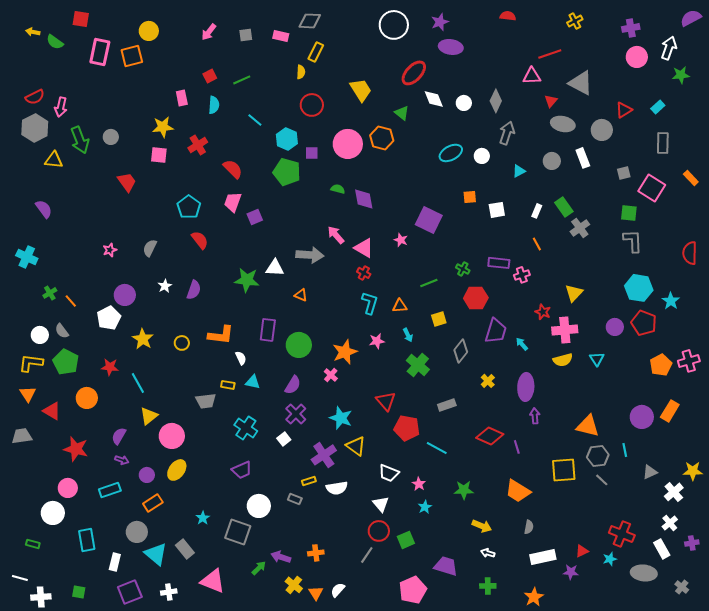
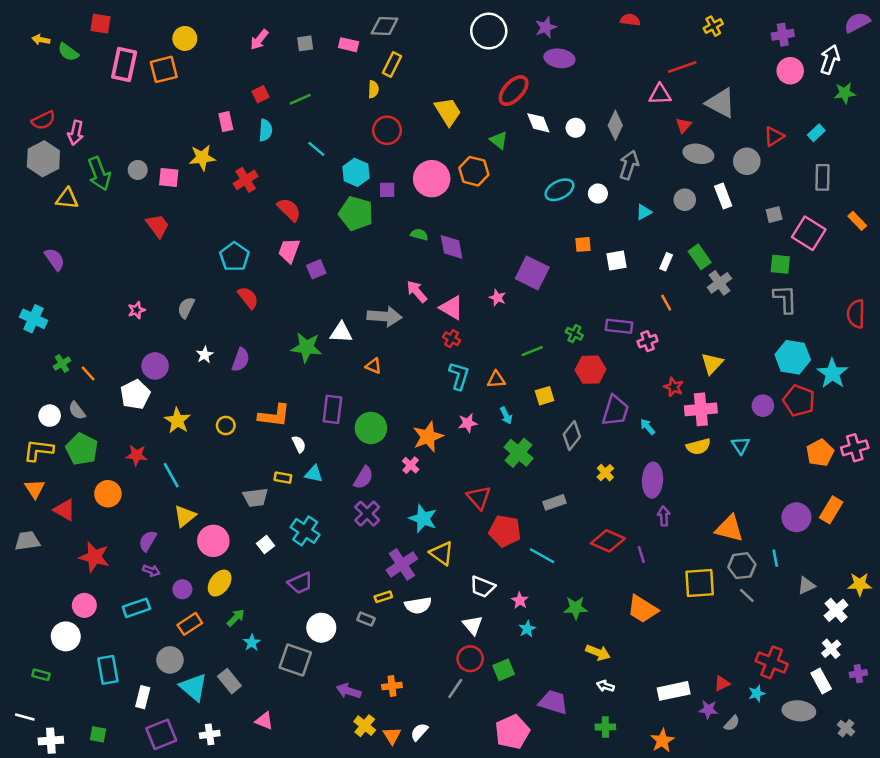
pink square: (159, 155) -> (169, 177), moved
cyan star: (671, 301) -> (832, 373), size x1.4
white square: (284, 439) -> (265, 545), moved
gray semicircle: (529, 527) -> (732, 723), moved, turned 32
green arrow: (259, 568) -> (236, 618), moved
pink triangle: (213, 581) -> (264, 721), size x0.6

